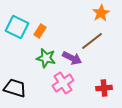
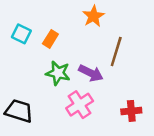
orange star: (101, 13) -> (93, 16), moved
cyan square: (17, 27) -> (21, 34), size x0.7
brown line: (92, 41) -> (116, 52), turned -35

